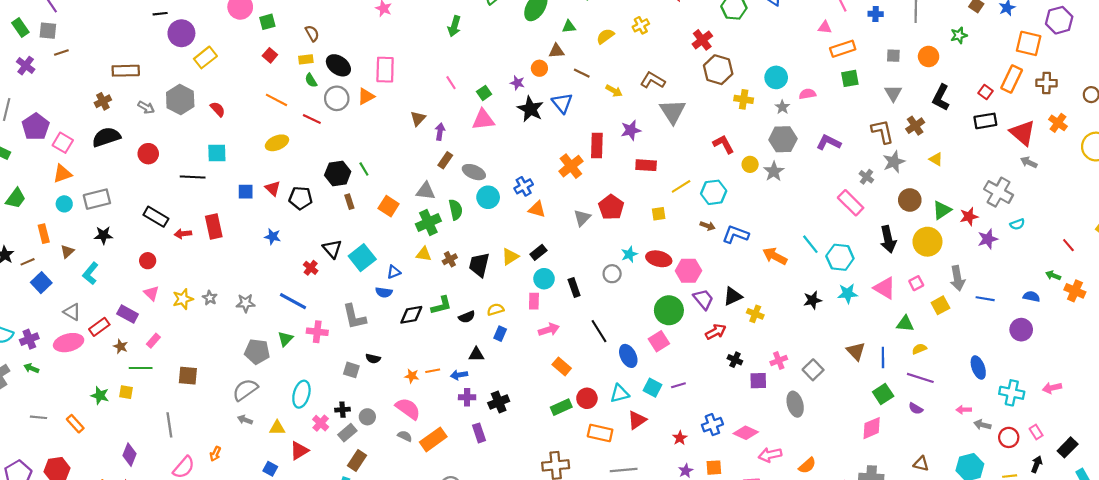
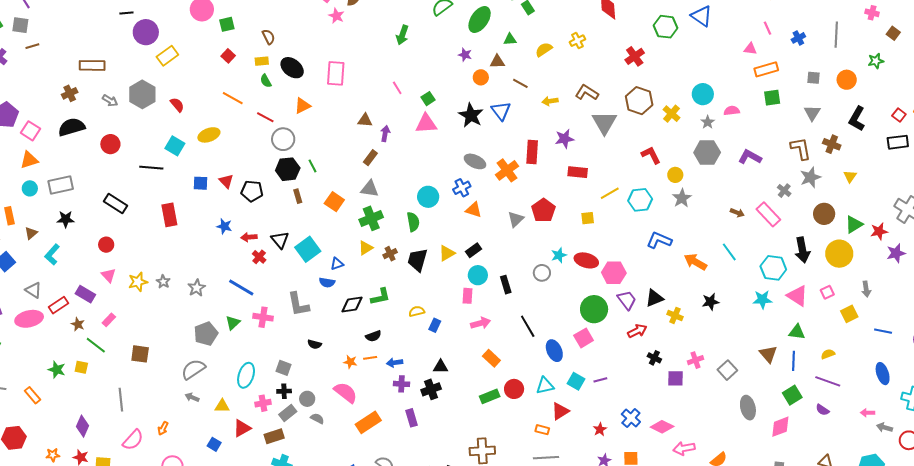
blue cross: (876, 14) -> (798, 38), turned -32
brown hexagon: (718, 70) -> (639, 101), moved
purple star: (517, 83) -> (465, 55), moved
yellow arrow: (614, 91) -> (550, 101), turned 140
orange triangle: (366, 96) -> (302, 106), moved
gray circle: (337, 98) -> (283, 139), moved
yellow cross: (744, 99) -> (671, 114), turned 30
brown triangle: (418, 118) -> (365, 120), turned 49
brown cross: (915, 126) -> (832, 144), turned -36
yellow ellipse: (277, 143) -> (209, 135), moved
cyan square: (217, 153) -> (175, 146), turned 30
yellow triangle: (936, 159) -> (850, 176), turned 32
brown rectangle: (445, 160) -> (370, 158), moved
gray star: (774, 171) -> (682, 198), moved
gray ellipse: (474, 172) -> (475, 161), moved
green semicircle: (456, 210) -> (413, 222), moved
brown arrow: (708, 226) -> (737, 213), moved
red arrow: (183, 234) -> (249, 237), moved
yellow triangle: (424, 254) -> (366, 248), turned -42
cyan hexagon: (840, 257) -> (773, 268), moved
gray arrow: (957, 278) -> (866, 289), size x0.7
blue line: (985, 299) -> (883, 331), moved
black star: (813, 300) -> (710, 302), moved
gray star: (246, 303) -> (197, 288), turned -30
yellow semicircle: (495, 310) -> (417, 311), moved
black semicircle: (467, 317) -> (373, 336), moved
green triangle: (905, 324) -> (797, 332), moved
gray pentagon: (257, 352) -> (206, 334), turned -30
black triangle: (476, 354) -> (441, 367), moved
green line: (141, 368) -> (96, 345), turned 35
gray square: (351, 370) -> (284, 368), moved
gray ellipse: (795, 404) -> (748, 408), moved
pink cross: (321, 423) -> (263, 403), turned 35
blue cross: (712, 425) -> (631, 418), turned -30
orange rectangle: (600, 433) -> (542, 430), moved, size x0.6
gray semicircle: (405, 436) -> (317, 419), moved
brown rectangle: (357, 461) -> (274, 436), moved, turned 36

